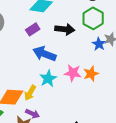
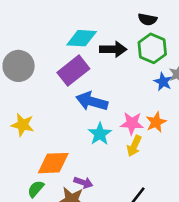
purple rectangle: (33, 29) -> (73, 71), size x1.6
black arrow: (65, 29) -> (113, 49), moved
yellow arrow: (30, 93) -> (134, 146), moved

